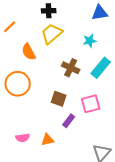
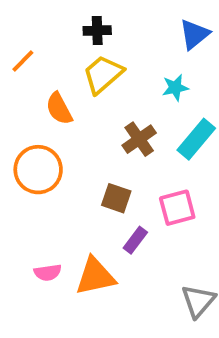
blue triangle: (100, 13) -> (194, 34), turned -30
brown cross: (71, 68) -> (139, 139), turned 30
orange triangle: (48, 140) -> (95, 276), size x1.6

